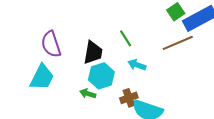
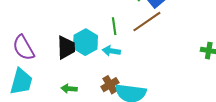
green line: (126, 38) -> (114, 26), moved, turned 36
cyan hexagon: (101, 76) -> (85, 42), moved

